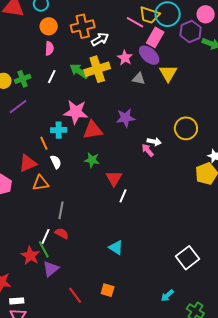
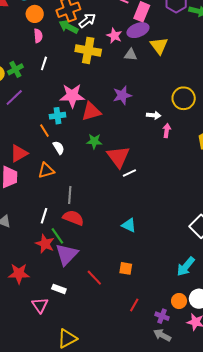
purple ellipse: (149, 55) -> (138, 30), turned -55
yellow cross: (97, 69) -> (88, 50), turned 35
green arrow: (79, 71) -> (69, 27), moved
pink arrow: (148, 150) -> (167, 130), moved, turned 56
red triangle: (28, 163) -> (19, 153), moved
red triangle: (114, 178) -> (118, 157), size x1.4
white line: (123, 196) -> (129, 173), turned 48
red semicircle: (62, 233) -> (73, 218), size x1.5
white line: (46, 236) -> (44, 216), moved
purple triangle: (51, 269) -> (67, 254), size x1.4
cyan arrow: (167, 296) -> (186, 266), size x1.5
white rectangle: (17, 301) -> (59, 289), moved, turned 32

